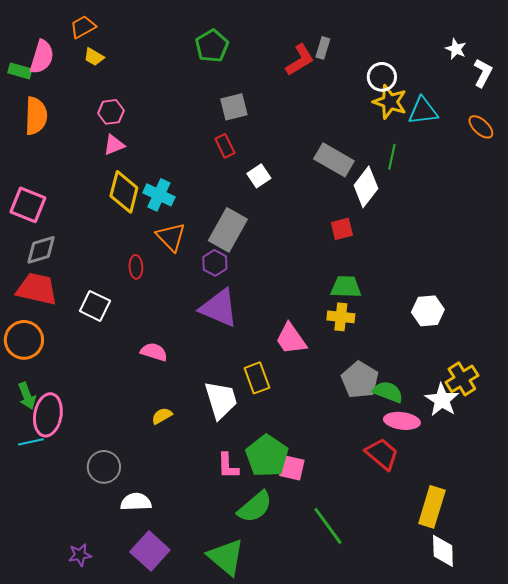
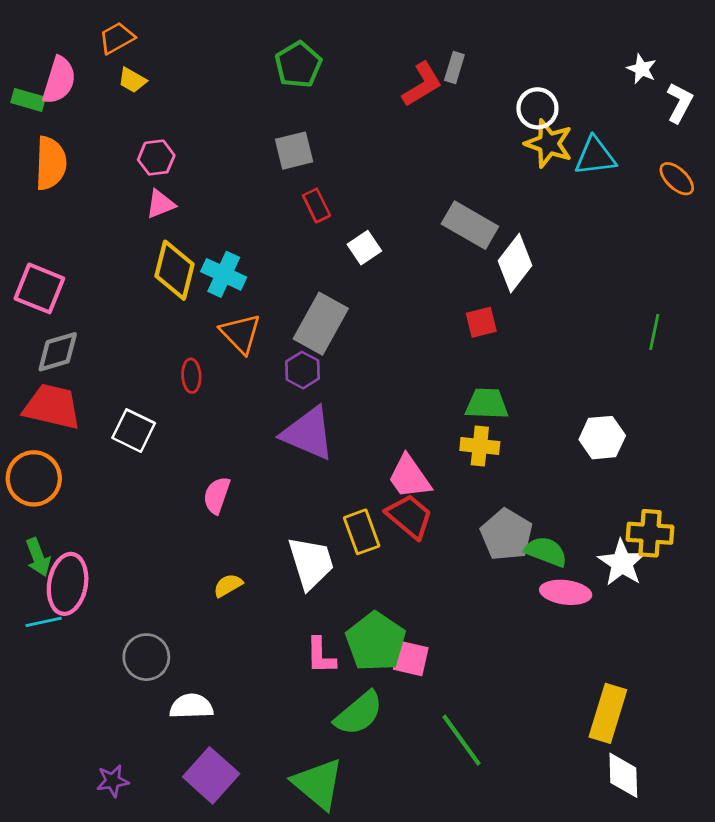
gray square: (234, 107) -> (294, 151), moved
green line: (392, 157) -> (654, 332), moved
pink semicircle: (154, 352) -> (217, 495), turned -88
yellow cross: (462, 379) -> (650, 533), turned 36
red trapezoid: (382, 454) -> (409, 516), moved

